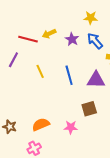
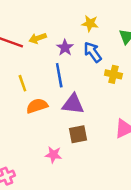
blue line: (69, 75) -> (59, 75), moved
purple triangle: (96, 80) -> (73, 104), moved
orange semicircle: (41, 124) -> (37, 106), moved

